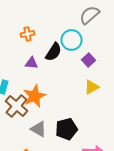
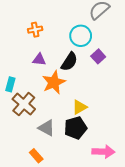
black semicircle: (54, 52) -> (69, 62), moved
yellow triangle: (92, 87) -> (80, 107), moved
orange star: (34, 96) -> (54, 82), moved

